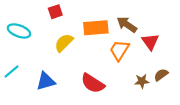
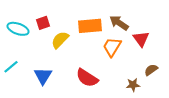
red square: (55, 12) -> (43, 23), moved
blue triangle: (46, 81) -> (43, 76), turned -42
brown star: (142, 81) -> (133, 85), moved

